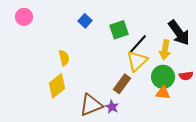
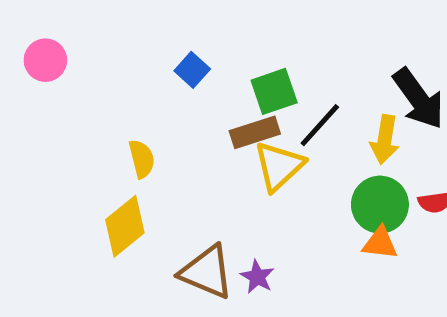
yellow triangle: (137, 61) -> (279, 166), moved
brown rectangle: (122, 84) -> (255, 132), moved, turned 36
brown triangle: (91, 105) -> (207, 272), turned 45

